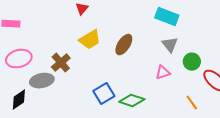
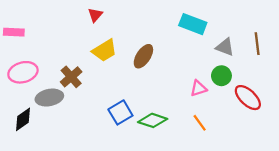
gray triangle: (170, 45) -> (225, 47), moved, turned -30
pink triangle: (163, 73) -> (199, 88), moved
orange line: (192, 103) -> (200, 123), moved

